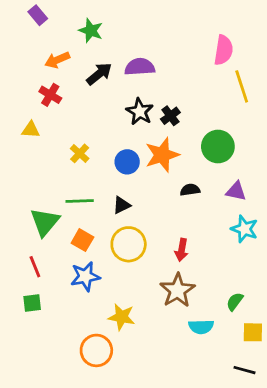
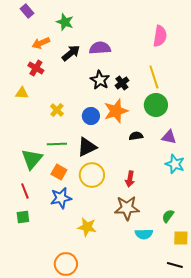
yellow line: (242, 86) -> (154, 77), moved
black triangle: (122, 205) -> (87, 147), size x1.5
brown star: (177, 290) -> (127, 208), turned 30
orange circle: (96, 350) -> (66, 264), moved

